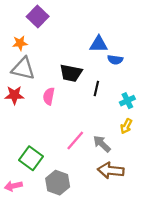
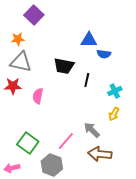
pink semicircle: (49, 96) -> (38, 96), moved
pink line: (75, 141) -> (66, 141), moved

